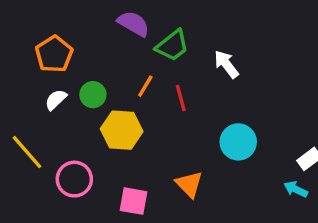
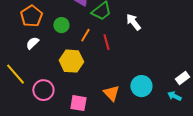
green circle: (93, 95) -> (61, 25), moved
cyan circle: (238, 142) -> (141, 86), moved

